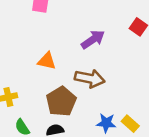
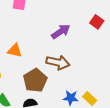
orange triangle: (47, 61) -> (15, 50), moved

